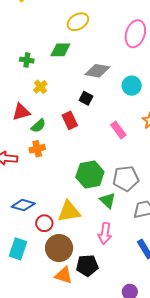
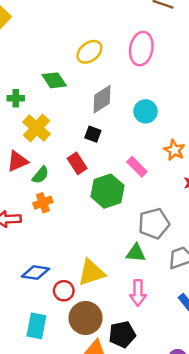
yellow ellipse: (78, 22) -> (89, 52), moved
green diamond: (60, 50) -> (54, 80), turned 65
gray diamond: (97, 71) -> (102, 99), turned -35
yellow cross: (40, 87) -> (36, 128), size x1.6
green hexagon: (90, 175) -> (107, 191), moved
green triangle: (108, 200) -> (136, 253), turned -30

